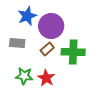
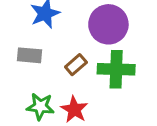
purple circle: (51, 26) -> (108, 24), moved

